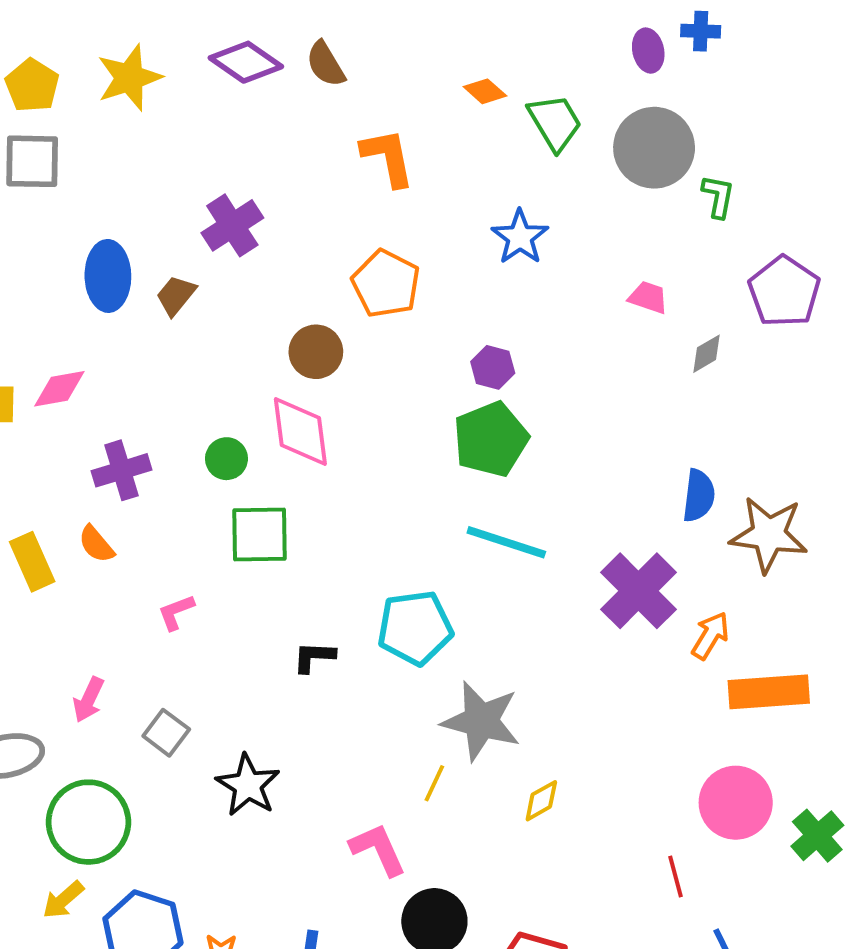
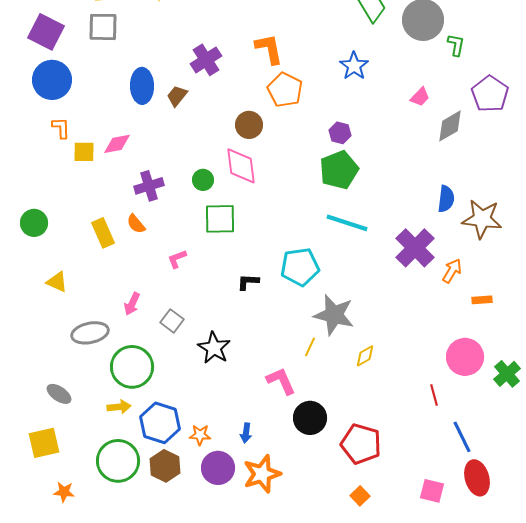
orange L-shape: (388, 157) -> (269, 49), moved
pink trapezoid: (648, 297) -> (420, 97), turned 115
gray diamond: (707, 354) -> (450, 126), size x1.6
orange rectangle: (769, 692) -> (482, 300), size x0.5
yellow arrow: (63, 900) -> (119, 407), turned -145

